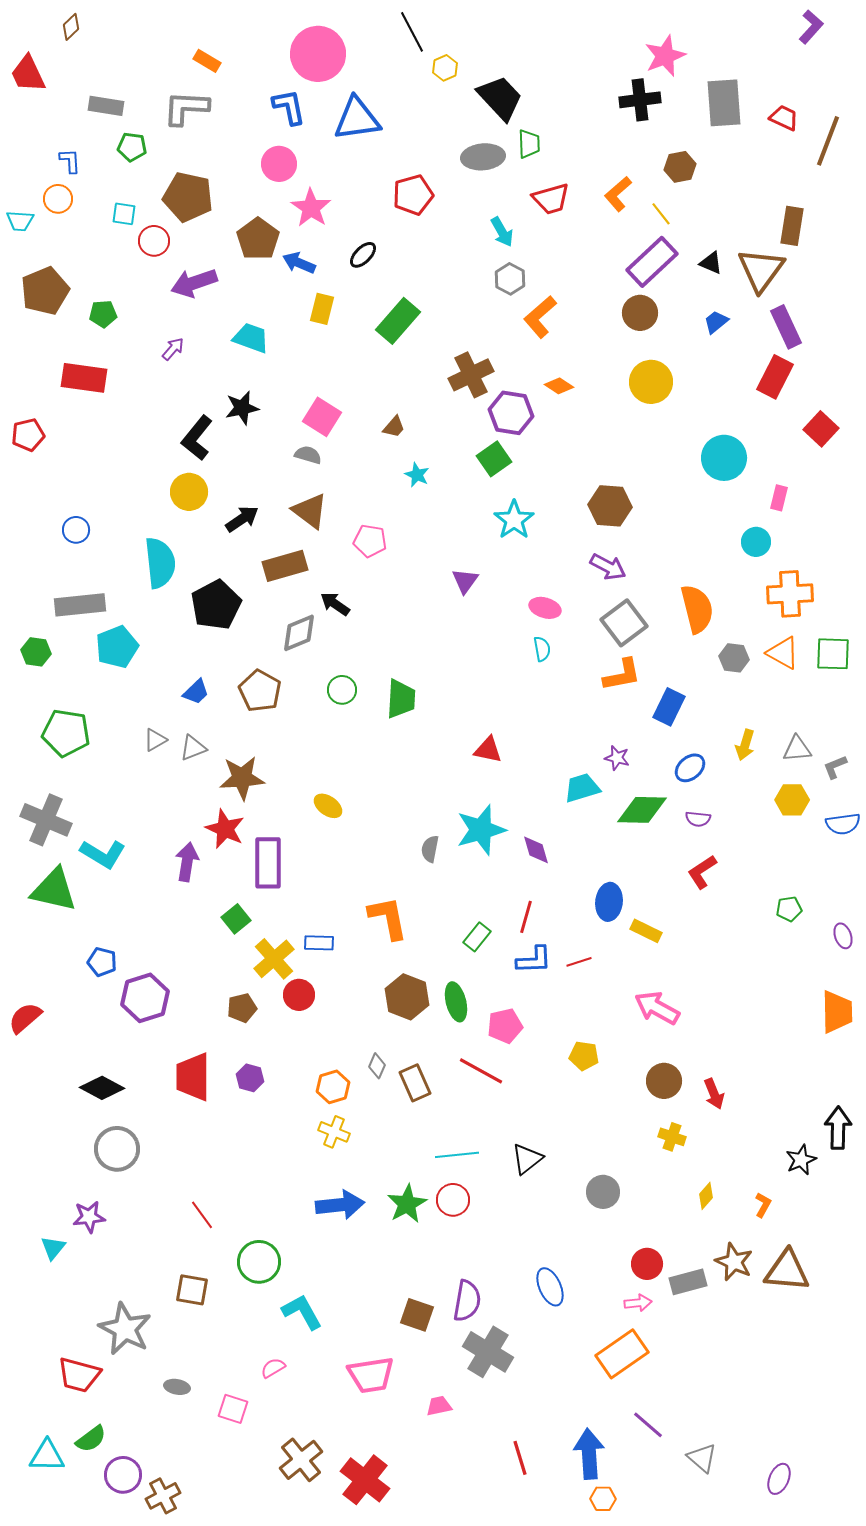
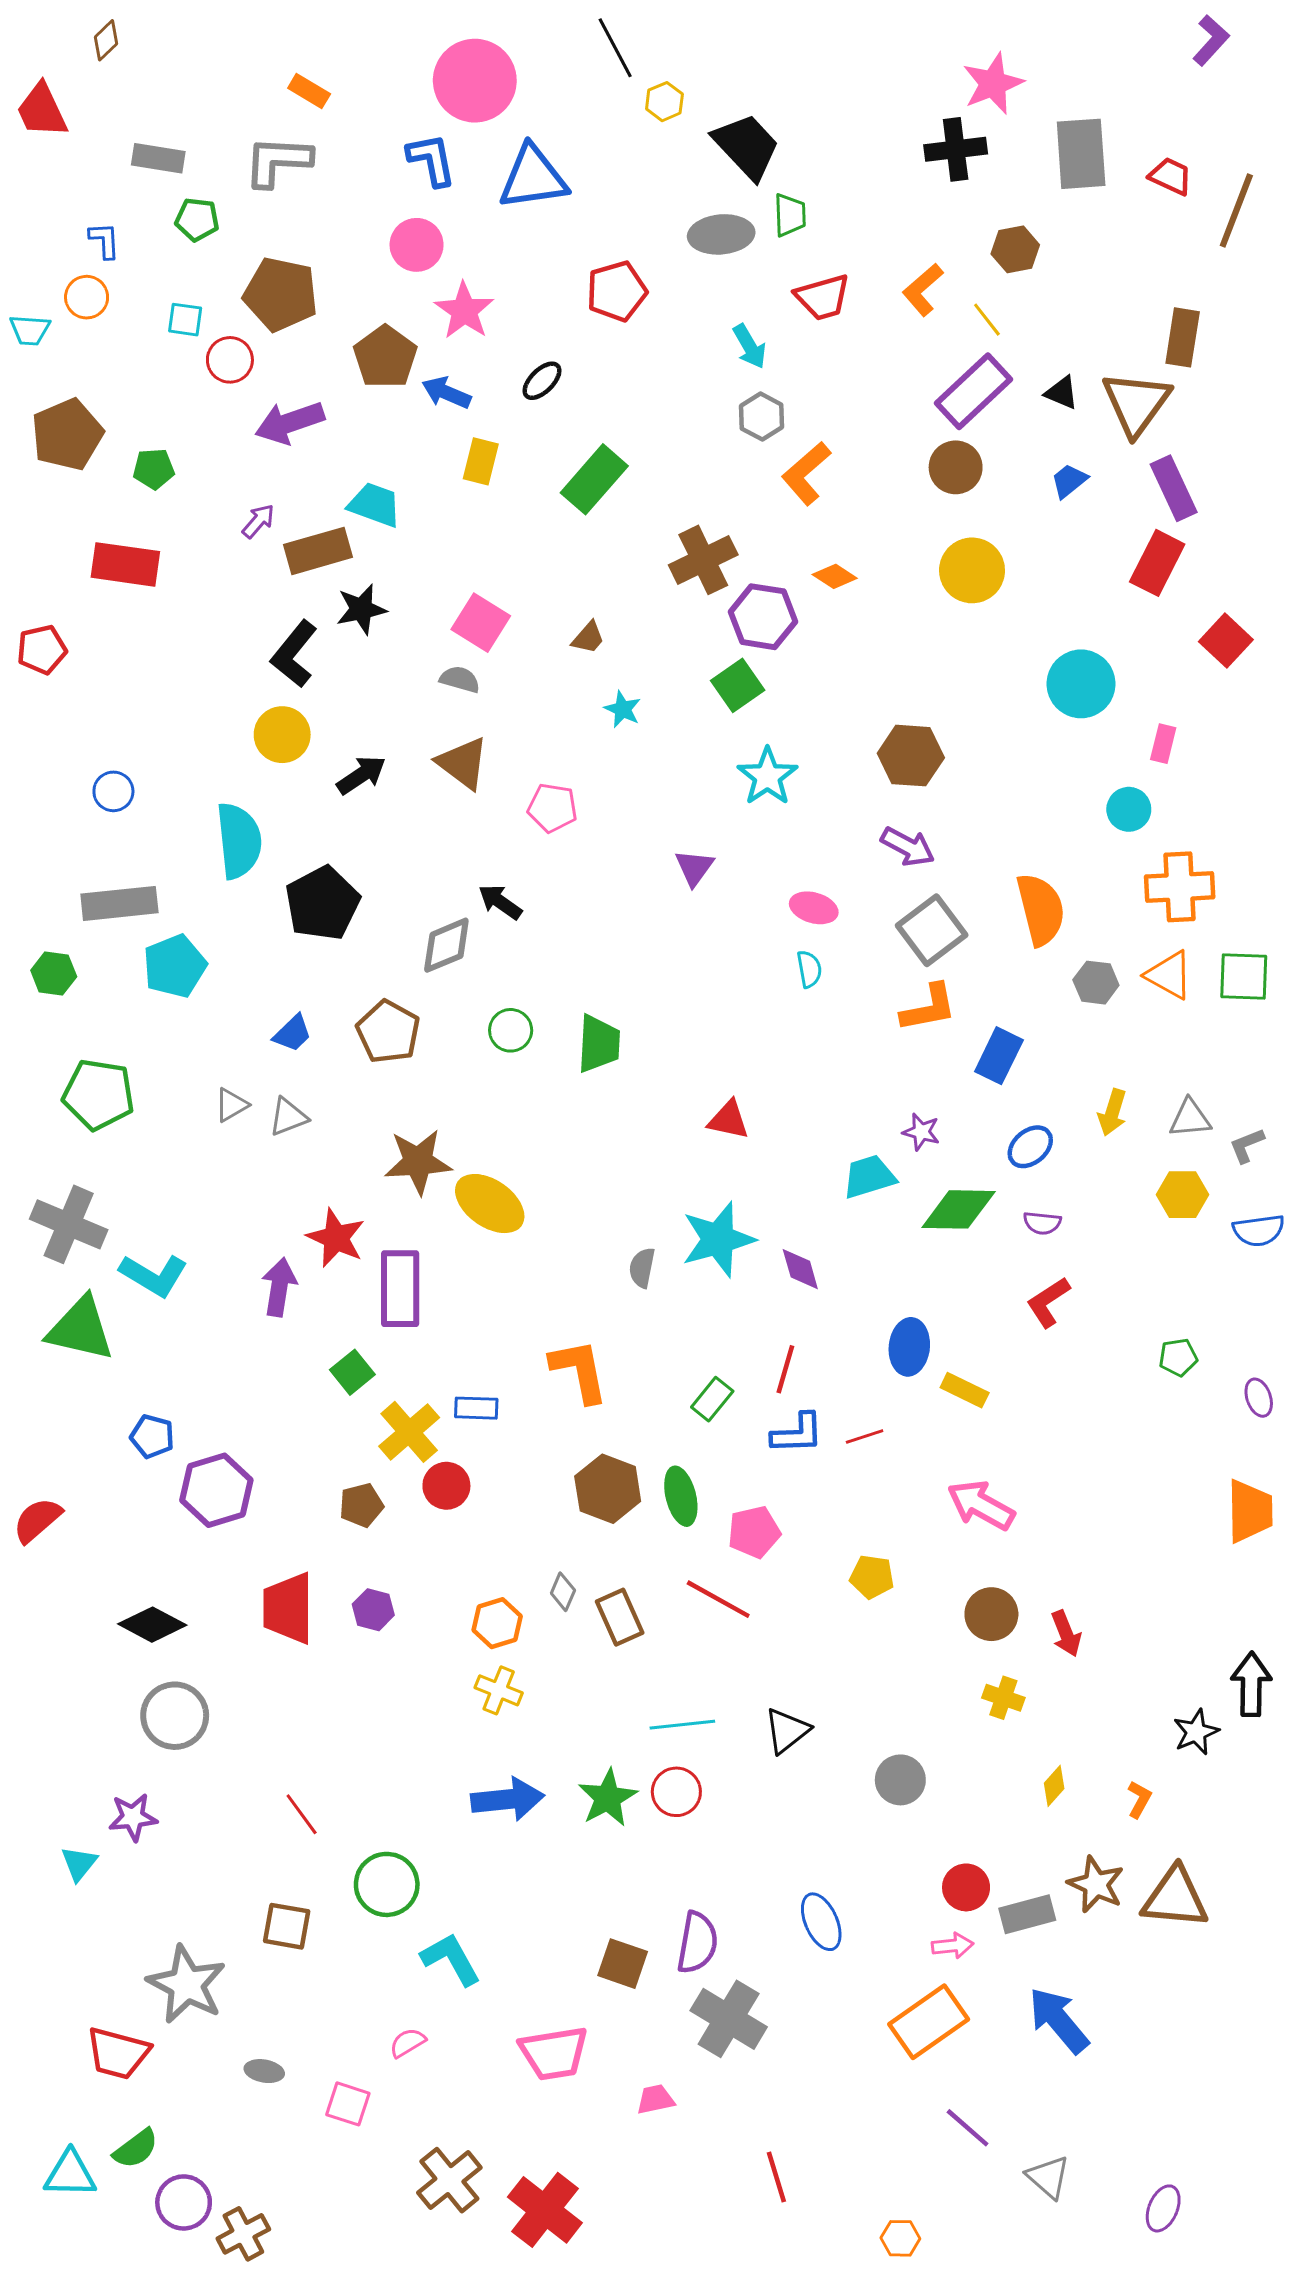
brown rectangle: (285, 566) -> (318, 551), moved
brown star: (242, 778) -> (418, 1162), moved
yellow ellipse: (328, 806) -> (490, 1204), size x1.6
blue arrow: (589, 1454) -> (1059, 2020), moved, turned -36

